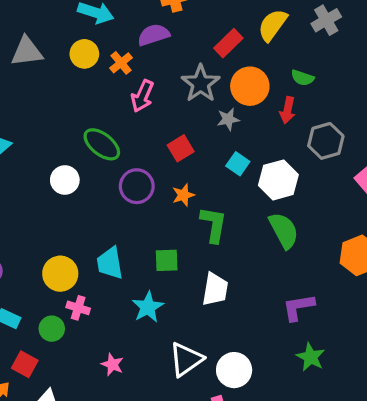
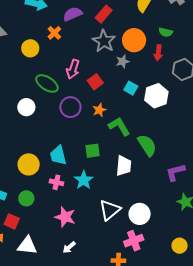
red rectangle: (228, 43) -> (104, 14), moved
yellow circle: (84, 54) -> (30, 48), moved
pink arrow: (142, 96) -> (73, 69), moved
green L-shape: (214, 225) -> (119, 126), turned -35
green semicircle: (284, 230) -> (147, 145), moved
pink cross: (78, 308) -> (56, 182), moved
pink star: (112, 364) -> (65, 217), size x1.5

